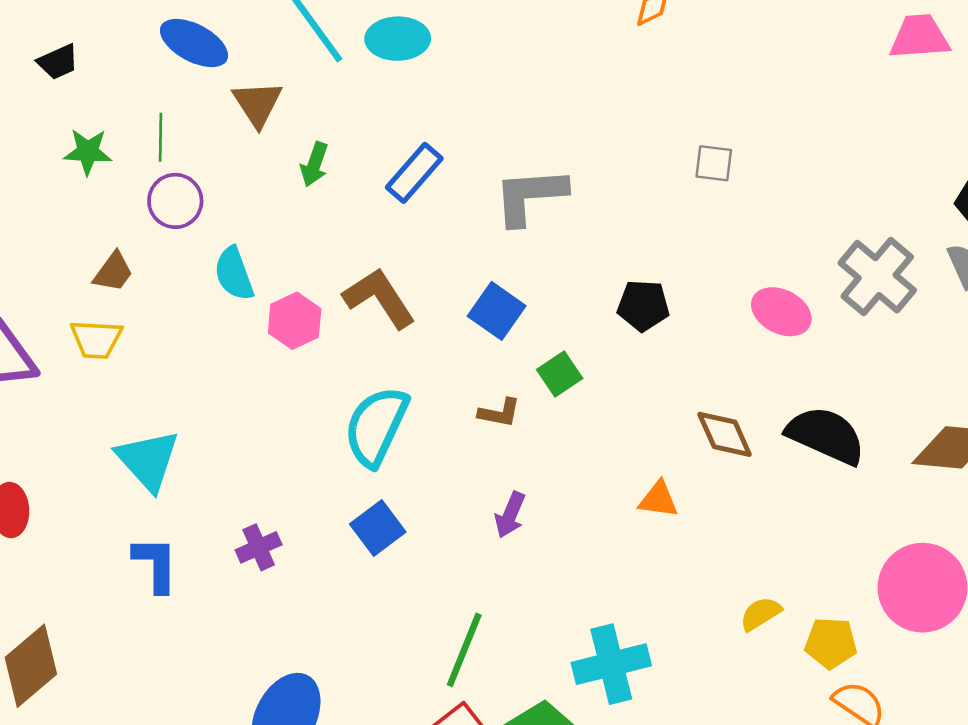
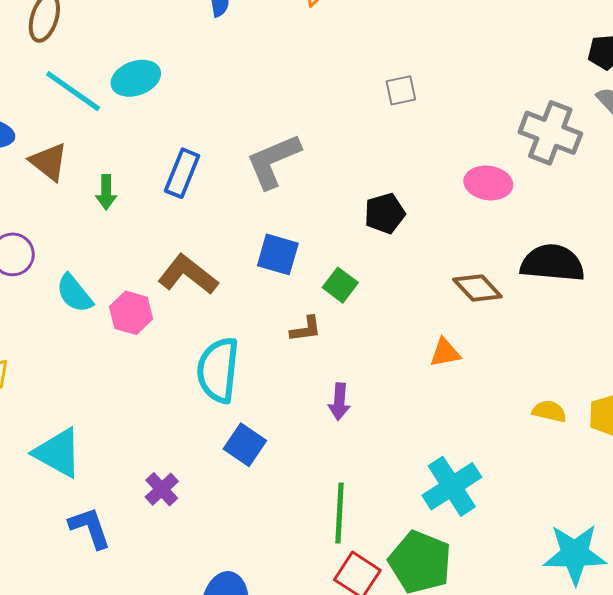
yellow semicircle: (761, 614) -> (549, 411), turned 64

